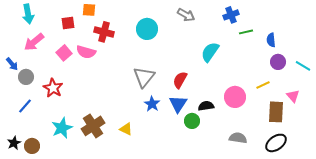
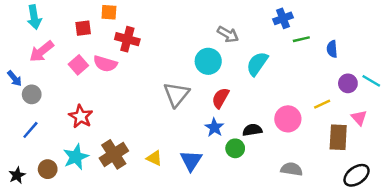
gray arrow: (186, 15) -> (228, 34), moved
cyan circle: (147, 29) -> (208, 61), moved
purple circle: (278, 62) -> (348, 83), moved
red star: (53, 88) -> (81, 116), moved
blue star: (152, 104) -> (214, 127), moved
blue triangle: (178, 104) -> (191, 161), moved
black ellipse: (276, 143) -> (357, 175), moved
brown circle: (32, 146) -> (48, 169), moved

